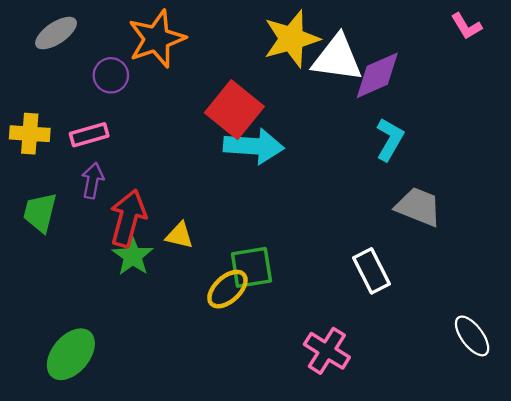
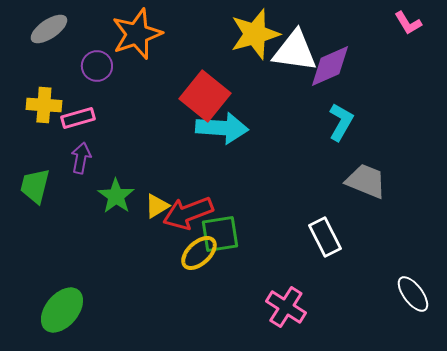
yellow cross: (30, 134) -> (44, 105), moved
red arrow: (128, 218) -> (188, 213), moved, turned -126
yellow triangle: (179, 235) -> (157, 206), turned -44
green star: (133, 256) -> (116, 196), moved

